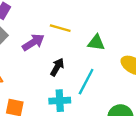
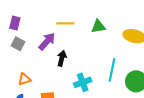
black arrow: (57, 67) -> (62, 58), moved
cyan line: (86, 82) -> (112, 70), moved

